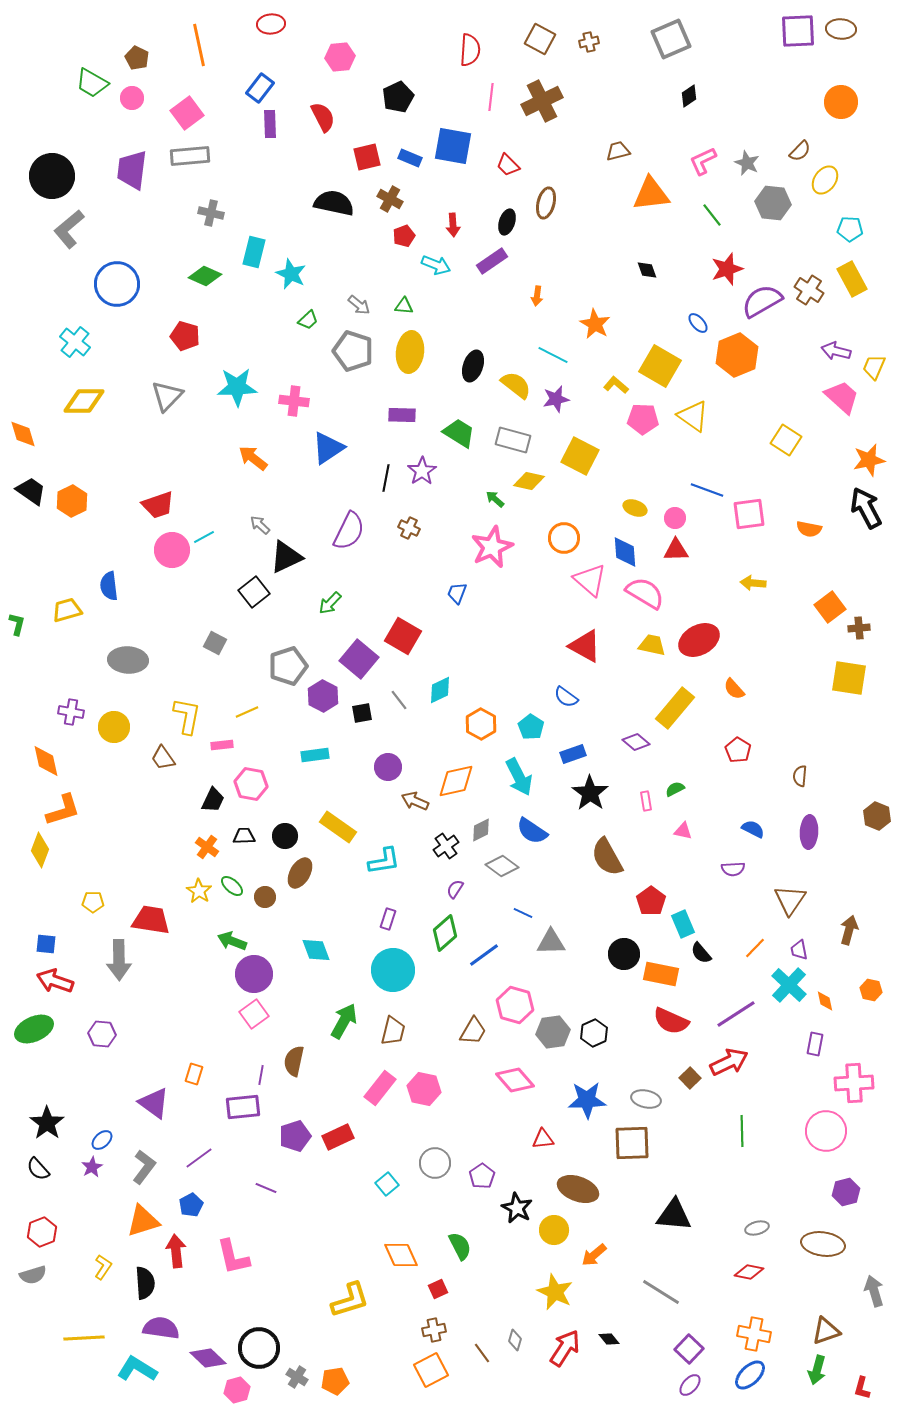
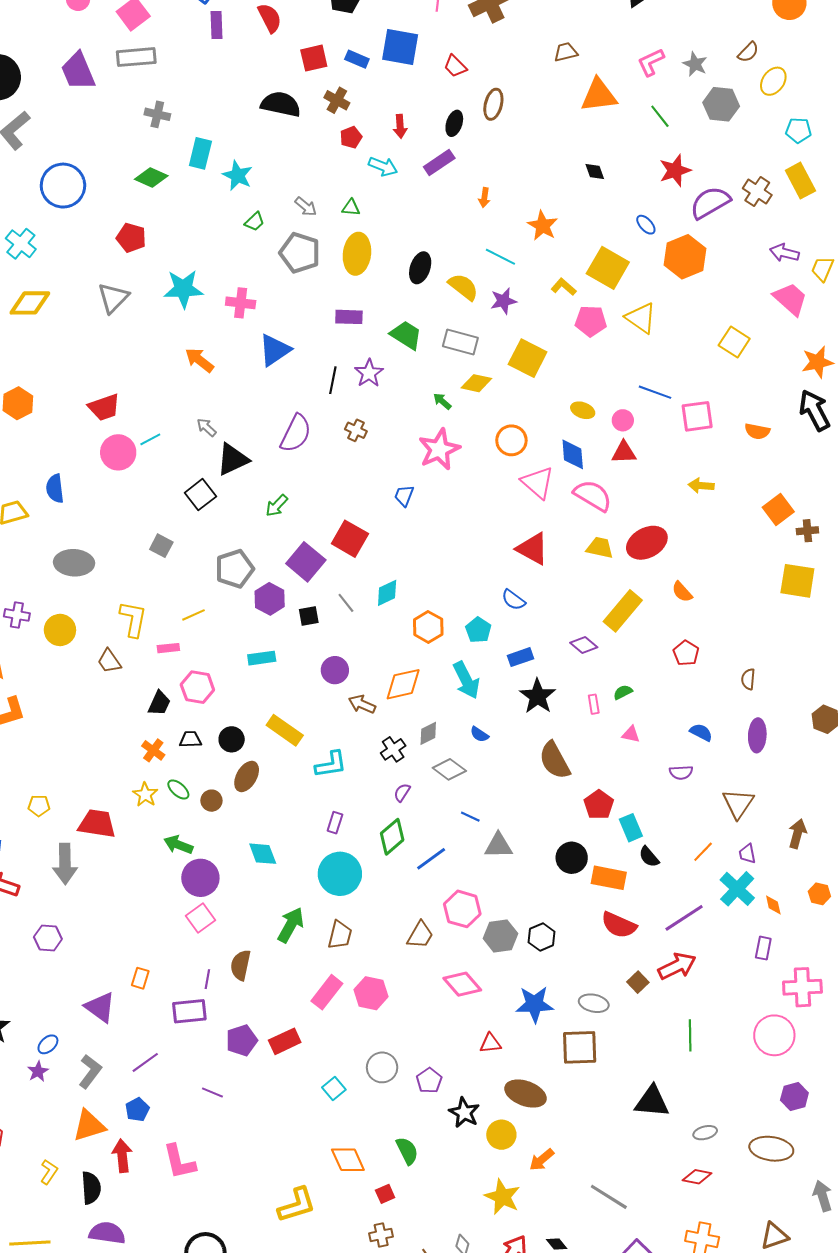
purple trapezoid: (132, 170) -> (78, 71), turned -30
blue semicircle: (532, 831) -> (479, 734), size x0.6
black triangle: (674, 1215) -> (652, 1102), moved

